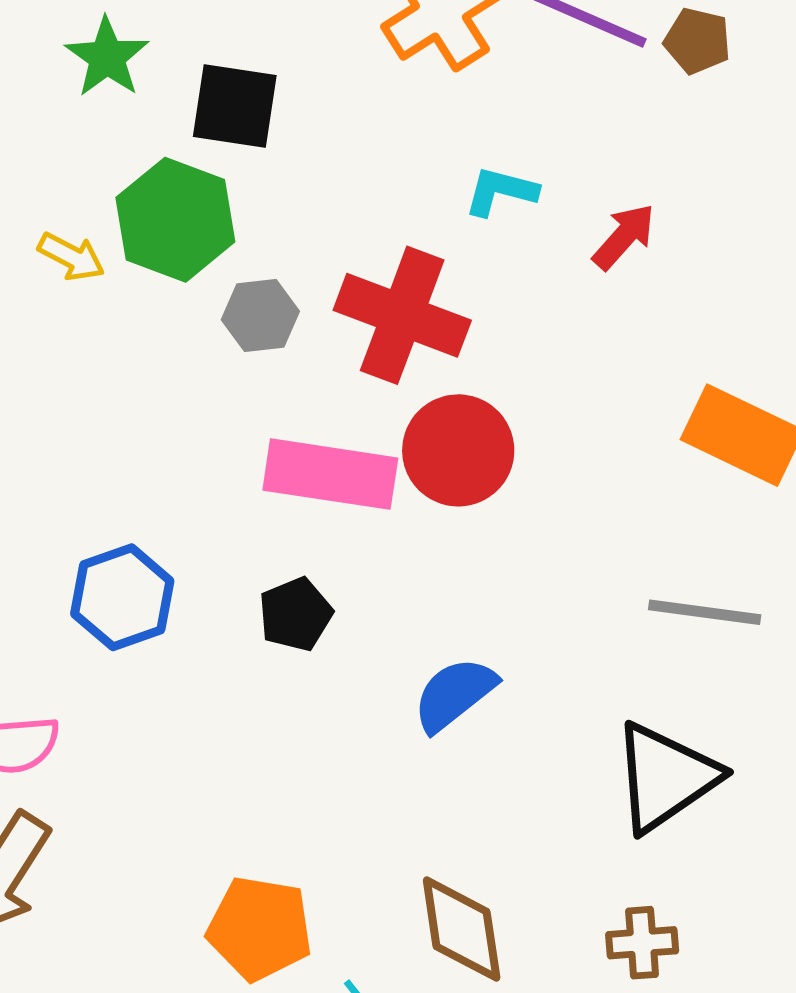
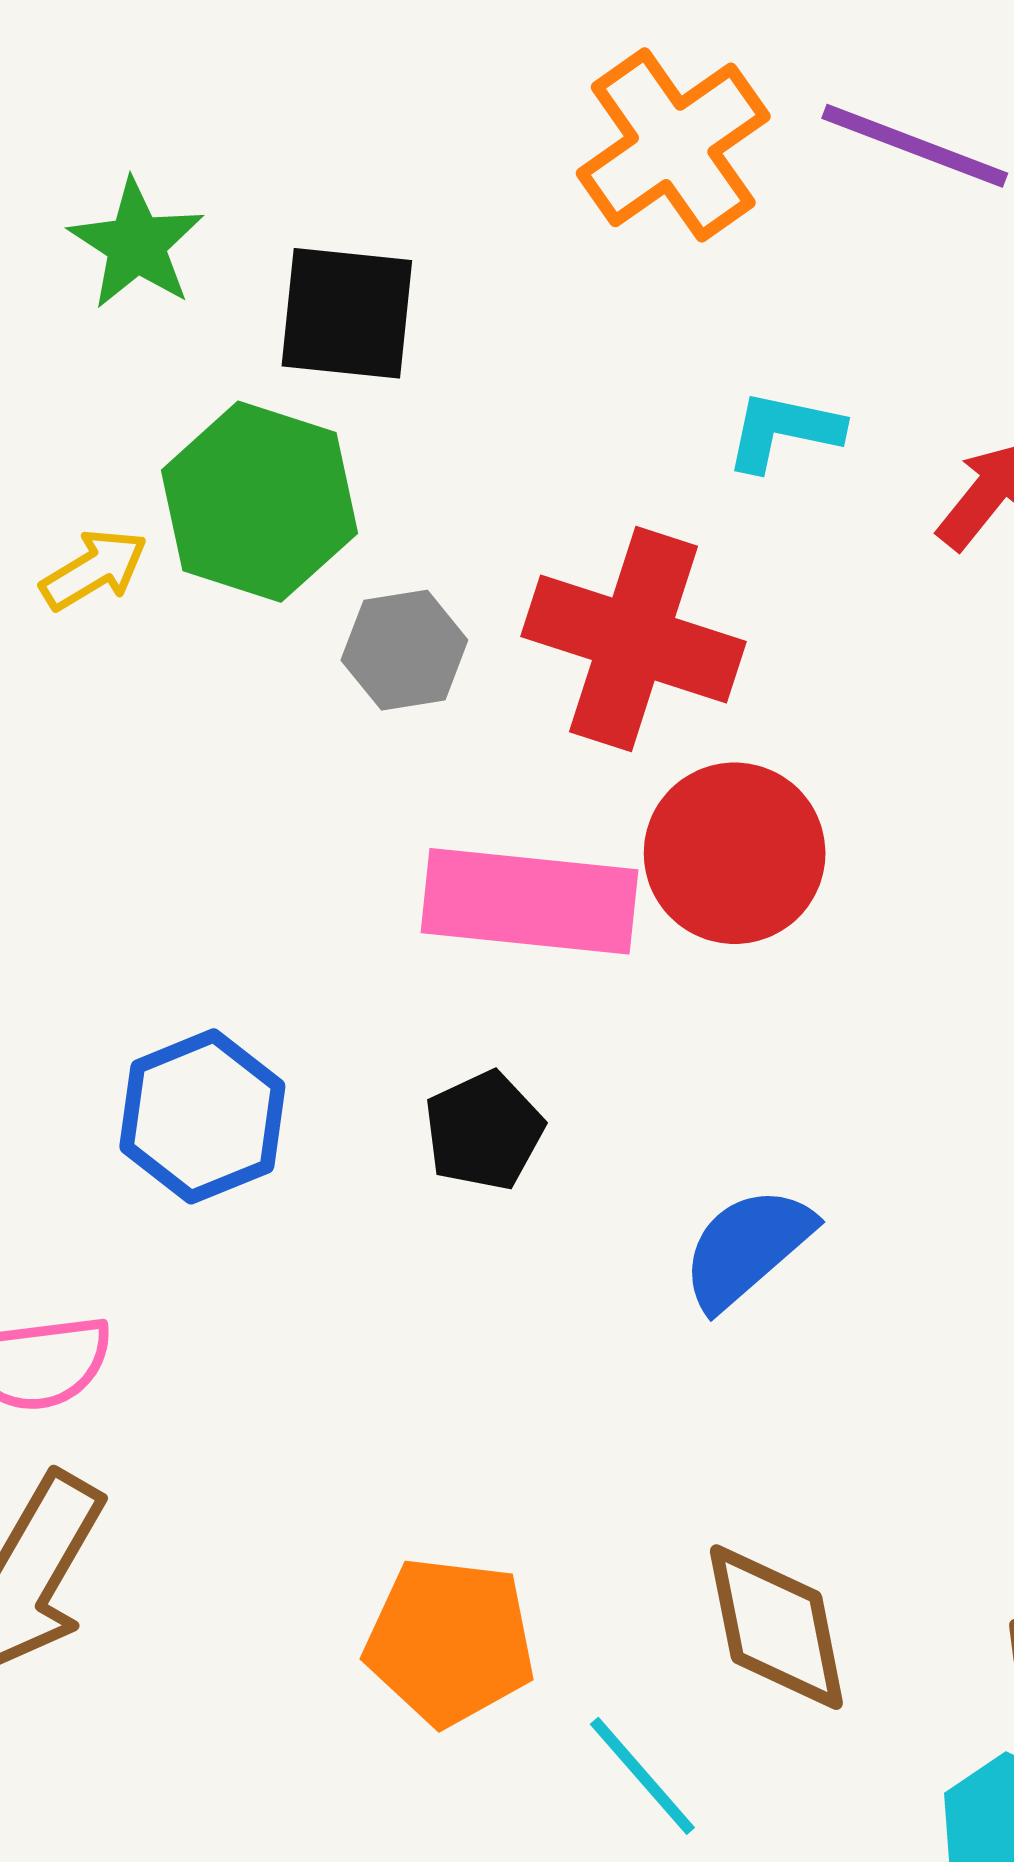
yellow arrow: (71, 257) -> (94, 569), turned -56

